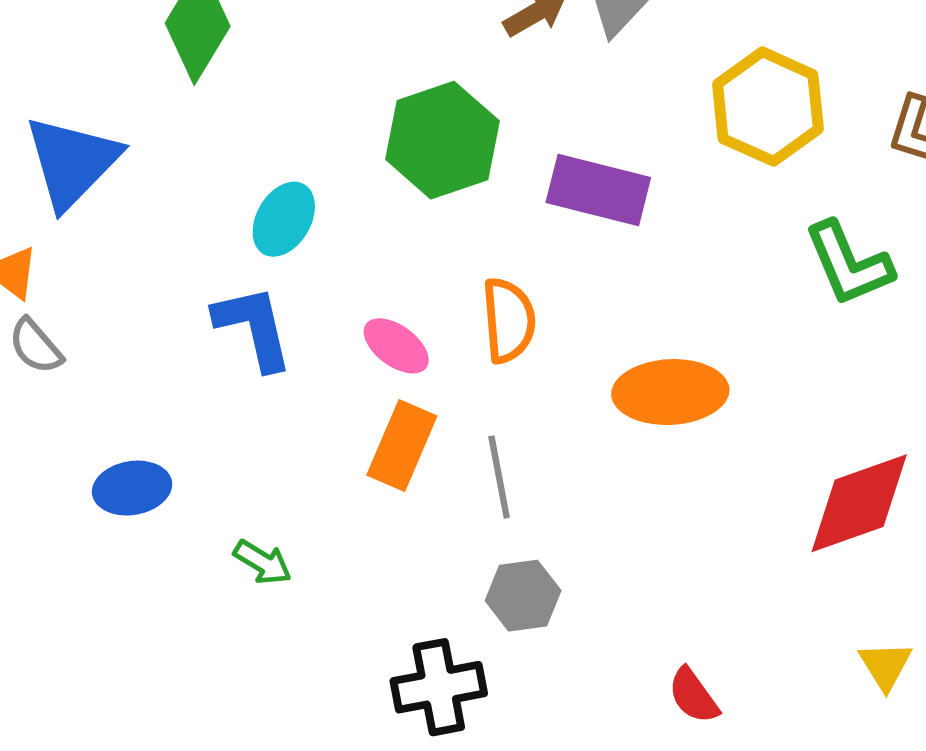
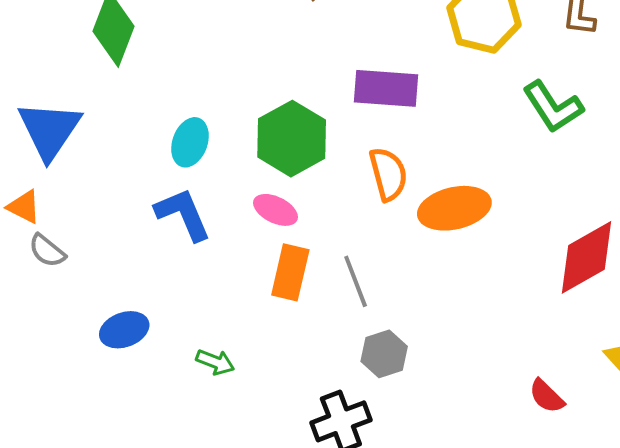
green hexagon: (442, 140) -> (292, 139), moved
orange semicircle: (509, 320) -> (388, 174), moved
red semicircle: (693, 696) -> (547, 396), moved

